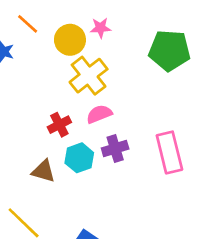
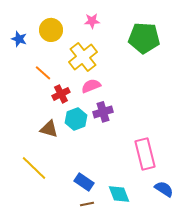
orange line: (28, 24) -> (43, 73), moved
yellow circle: (70, 40) -> (51, 30), moved
pink rectangle: (169, 153) -> (145, 154), moved

